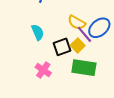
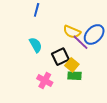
yellow square: (78, 46) -> (72, 65), moved
green rectangle: (84, 68) -> (75, 76), moved, size x0.6

